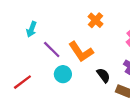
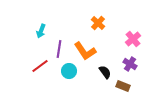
purple line: (52, 49) -> (59, 49), turned 54
red line: (22, 82) -> (40, 66), moved

